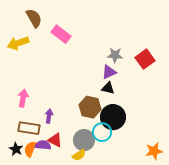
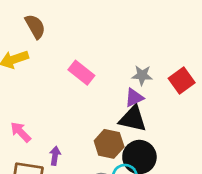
pink rectangle: (61, 34) -> (81, 73), moved
black triangle: (108, 88) -> (133, 119), size x1.6
pink arrow: (23, 98) -> (21, 132), turned -54

